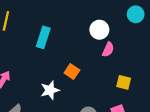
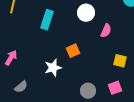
white circle: (99, 30) -> (86, 13), moved
orange square: (72, 71) -> (73, 51), turned 32

